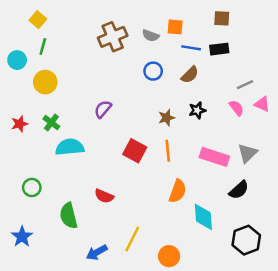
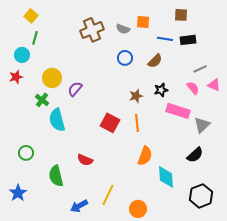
blue line: (191, 48) -> (165, 39), moved
black rectangle: (219, 49) -> (188, 40), moved
cyan circle: (17, 60) -> (22, 55), moved
yellow circle: (45, 82) -> (52, 78), moved
purple semicircle: (103, 109) -> (75, 89), moved
red star: (20, 124) -> (16, 77), moved
cyan semicircle: (70, 147) -> (57, 120), turned -100
pink rectangle: (214, 157) -> (178, 111), moved

